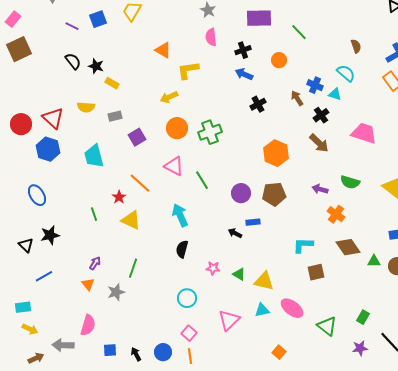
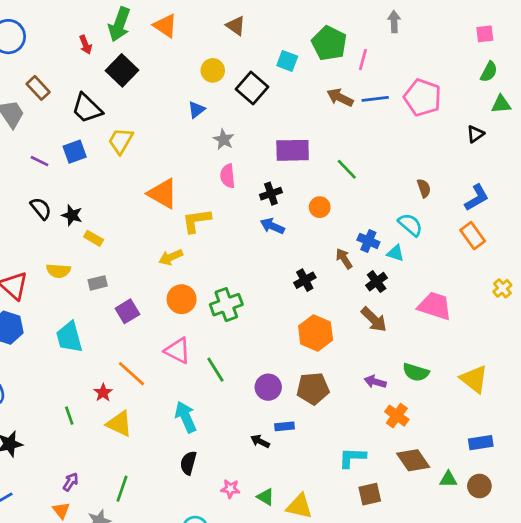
orange triangle: (163, 50) -> (163, 194), size x1.4
black cross: (258, 104) -> (305, 280), moved

